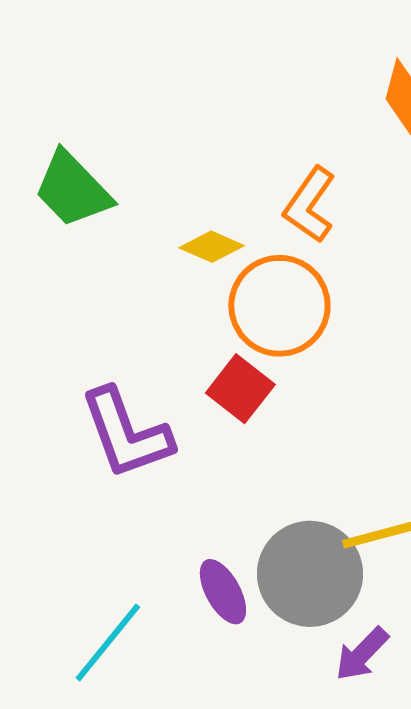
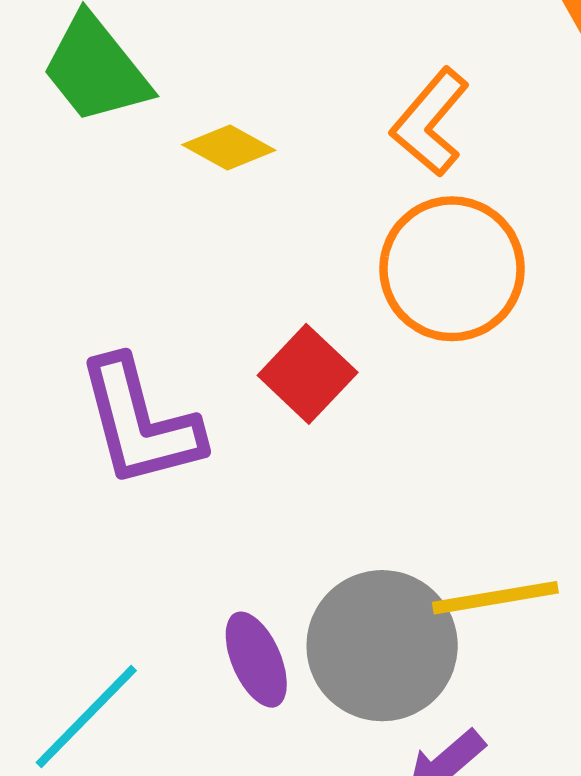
yellow diamond: (212, 247) -> (229, 148), moved
orange circle: (279, 306) -> (452, 269), moved

